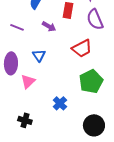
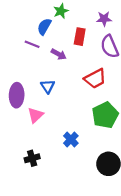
purple line: (17, 27) -> (32, 44), moved
black cross: (25, 120) -> (32, 158), turned -32

